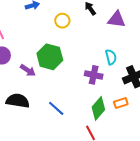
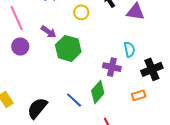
purple arrow: (28, 70) -> (49, 32), moved
black semicircle: (18, 101) -> (37, 108), moved, turned -60
green diamond: (98, 108) -> (98, 92), moved

